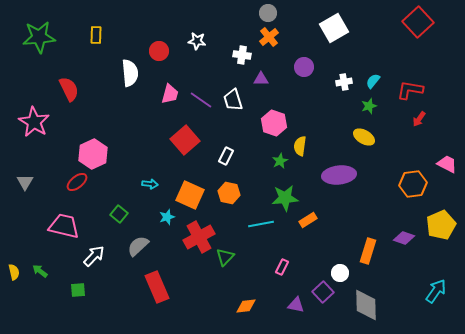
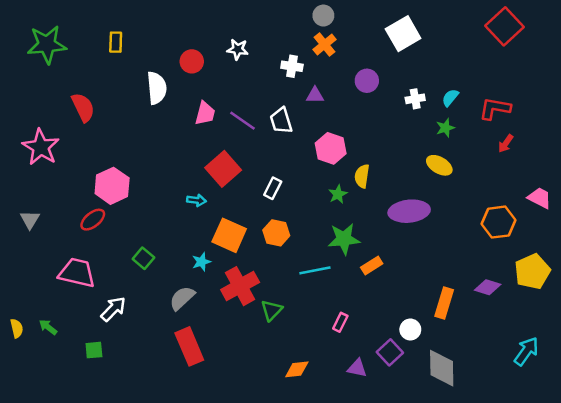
cyan arrow: (150, 184) -> (197, 200), moved
gray semicircle: (138, 246) -> (182, 298), moved

